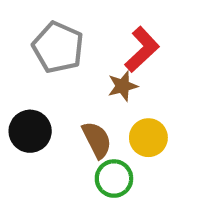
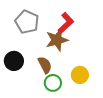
brown star: (123, 86) -> (57, 40), size x1.6
yellow circle: (148, 138) -> (80, 75), moved

